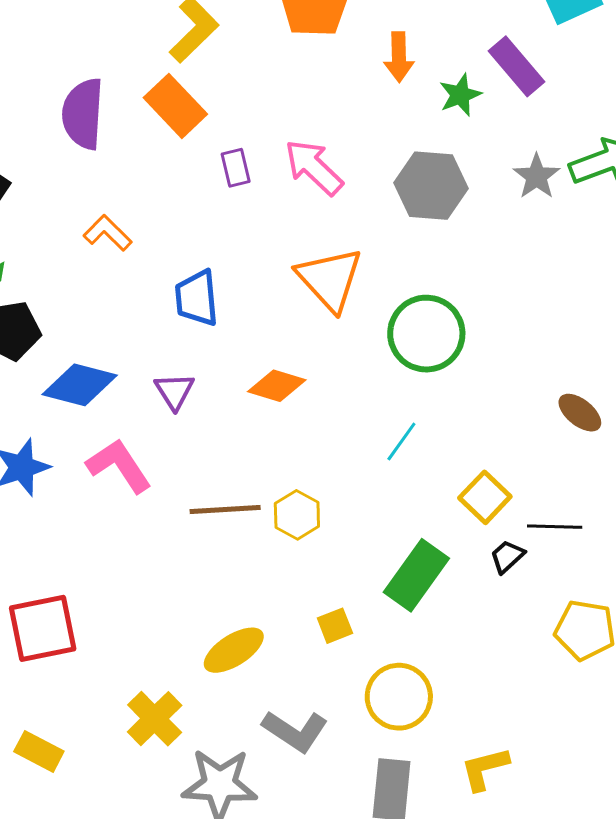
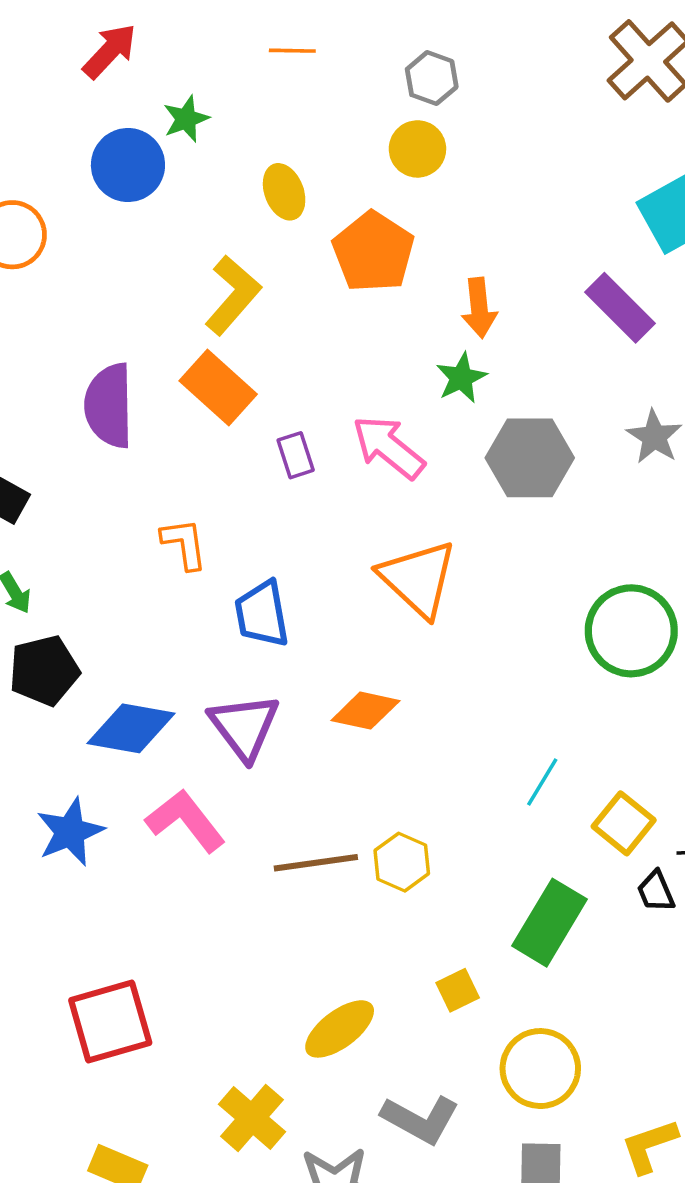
green star: (460, 95) -> (461, 378), moved
orange L-shape: (108, 233) -> (184, 544), moved, turned 42
green circle: (426, 334) -> (631, 631), moved
purple triangle: (174, 391) -> (244, 727), size x1.5
cyan line: (401, 442) -> (542, 782), moved
black trapezoid: (507, 556) -> (656, 891), turned -66

